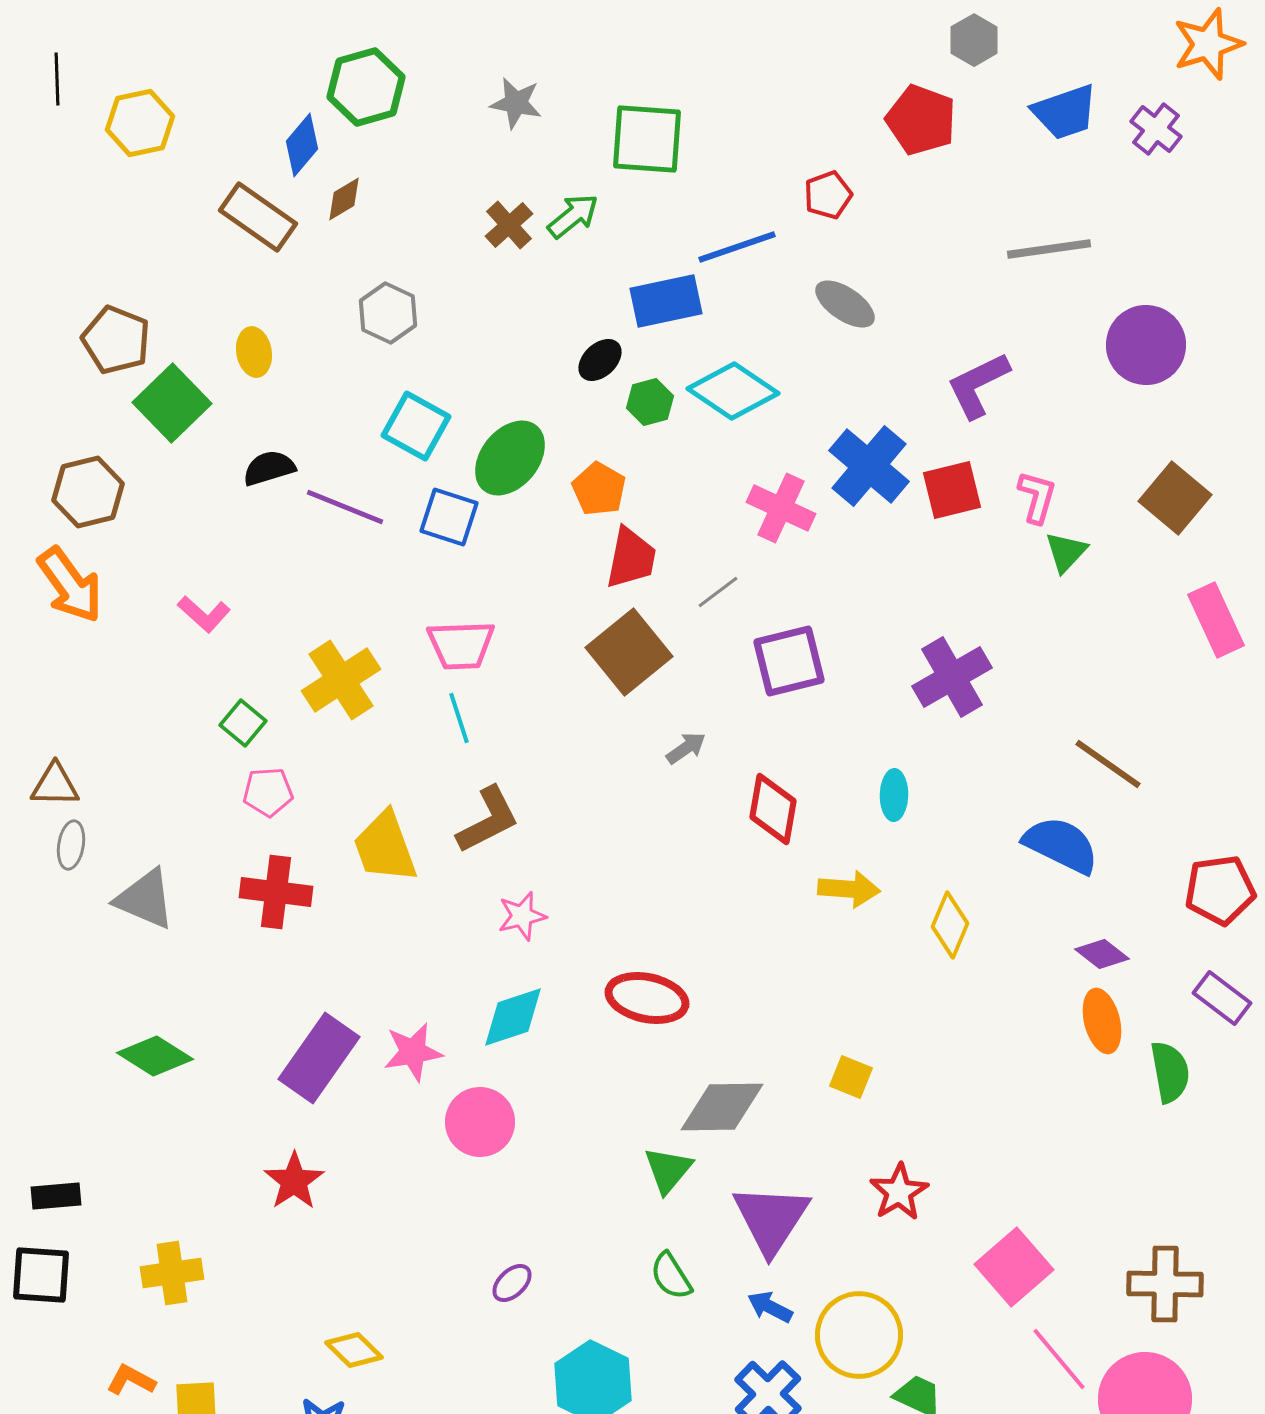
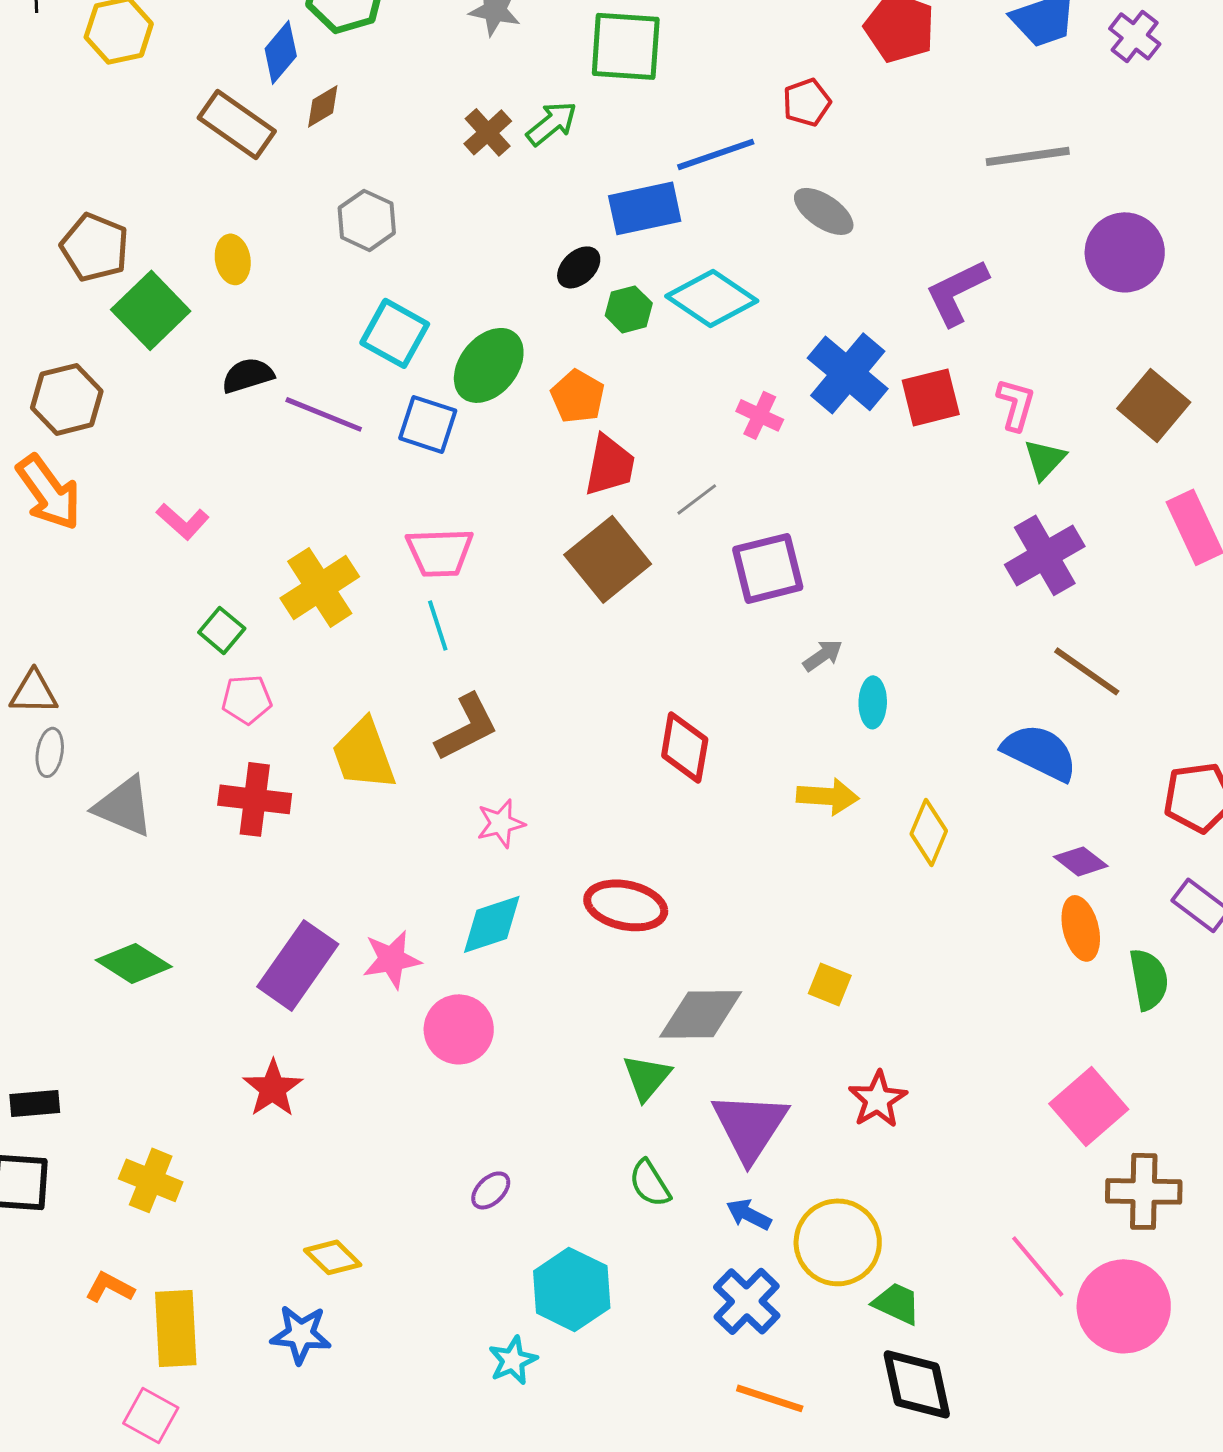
pink cross: (781, 508) -> (760, 415), size x0.7
purple cross: (952, 677) -> (1045, 555), moved
gray arrow: (686, 748) -> (823, 655), moved
red diamond: (773, 809) -> (685, 747), moved
pink square: (1014, 1267) -> (1089, 1106), moved
yellow cross: (172, 1273) -> (151, 1180), turned 30

